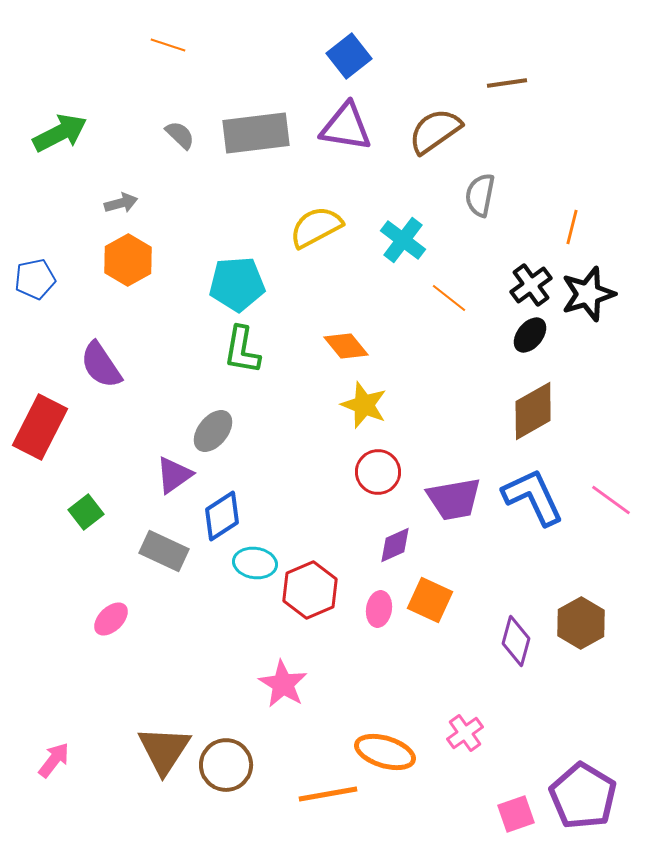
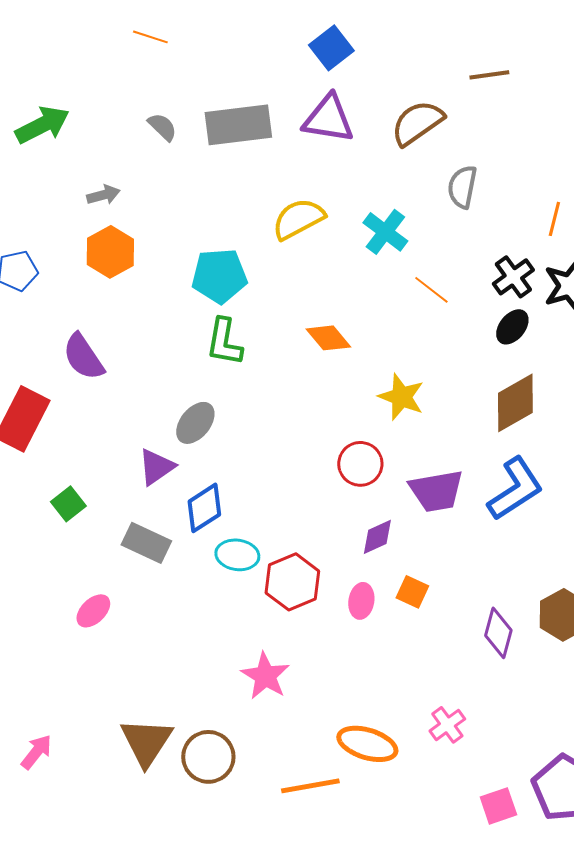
yellow star: (364, 405) -> (401, 397), moved
blue L-shape: (533, 497) -> (515, 489), turned 82
orange square: (430, 600) -> (412, 592), size x0.7

